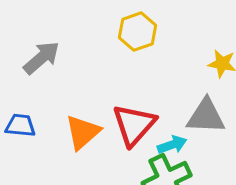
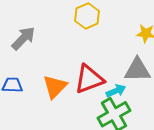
red triangle: (134, 125) -> (89, 79), turned 32

